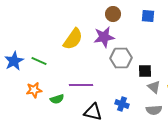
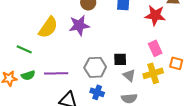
gray hexagon: (121, 58) -> (95, 67), moved
green line: (39, 61) -> (24, 49), moved
green semicircle: (57, 99) -> (28, 75), moved

